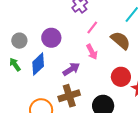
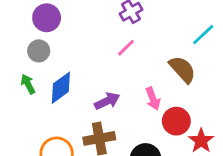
pink line: (92, 28) -> (126, 48), moved
purple circle: (51, 38) -> (47, 18), moved
pink arrow: (92, 52) -> (153, 99), moved

